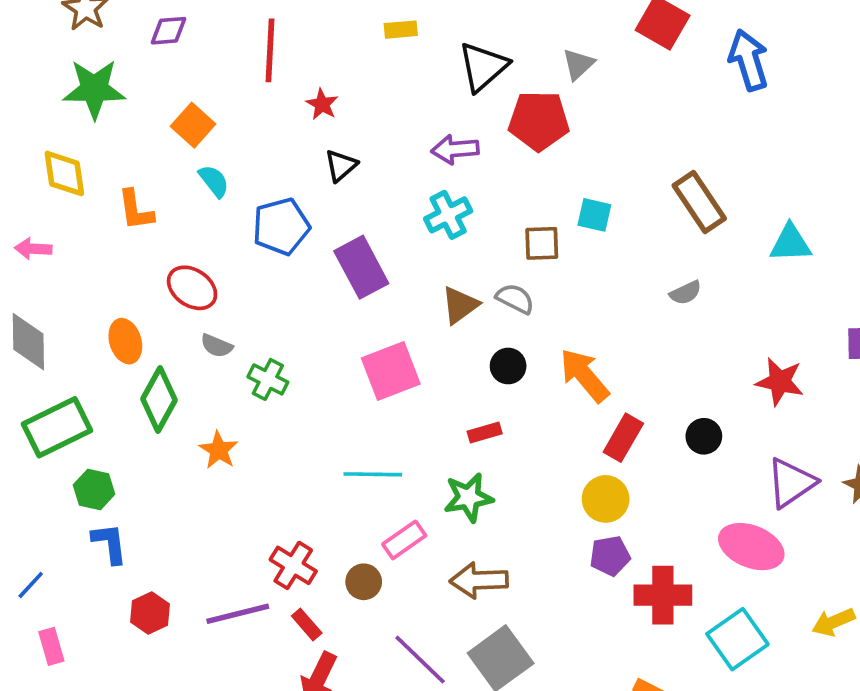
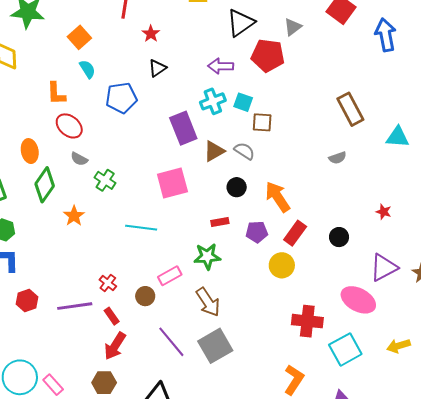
orange L-shape: (136, 210) -> (56, 93), moved
cyan square: (594, 215) -> (243, 102), moved
purple rectangle: (361, 267) -> (183, 128), moved
red star: (780, 382) -> (384, 212), size x0.6
cyan line: (373, 474) -> (141, 228), moved
purple pentagon: (610, 556) -> (257, 232), moved
red cross: (293, 565) -> (108, 283), size x0.7
brown arrow: (479, 580) -> (208, 302), turned -128

